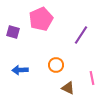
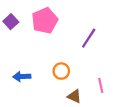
purple square: (13, 32) -> (11, 22), moved, turned 32

